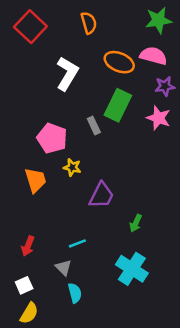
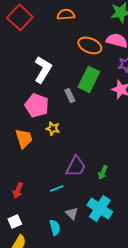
orange semicircle: (89, 23) -> (66, 14), turned -78
white L-shape: (67, 74) -> (43, 69), moved
purple trapezoid: (101, 195) -> (76, 166), moved
gray triangle: (63, 268) -> (72, 213), moved

